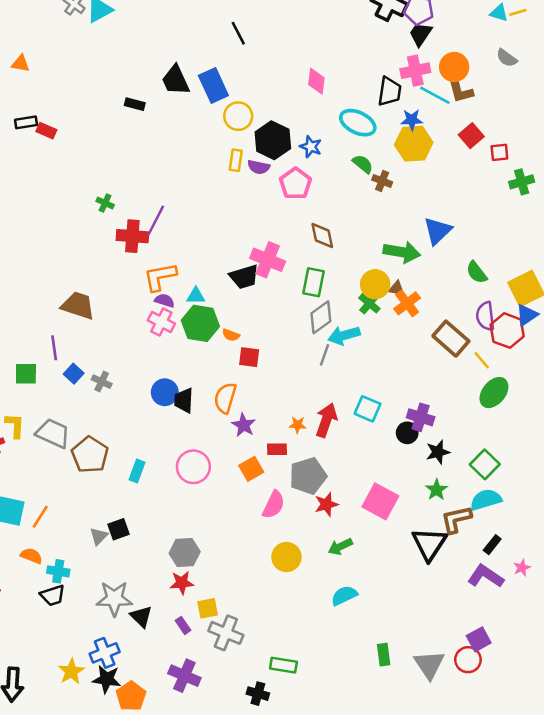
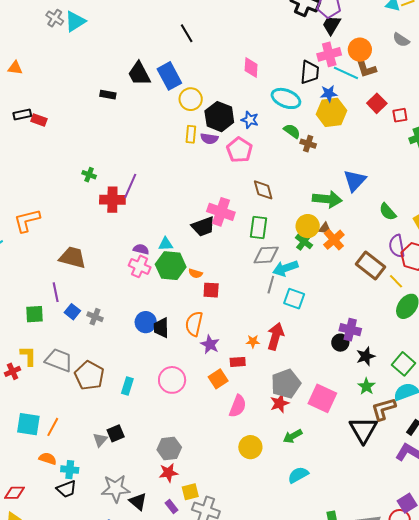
orange L-shape: (160, 277) -> (27, 220), moved
gray diamond: (321, 317) -> (266, 255), turned 36
cyan square: (368, 409) -> (294, 299), moved
gray pentagon: (308, 476) -> (286, 384), moved

